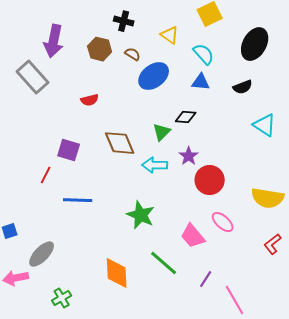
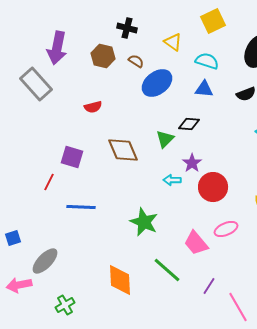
cyan semicircle: (204, 54) -> (207, 61), turned -30
cyan arrow: (155, 165) -> (172, 180), moved, size x0.7
pink ellipse: (223, 222) -> (226, 229), turned -65

